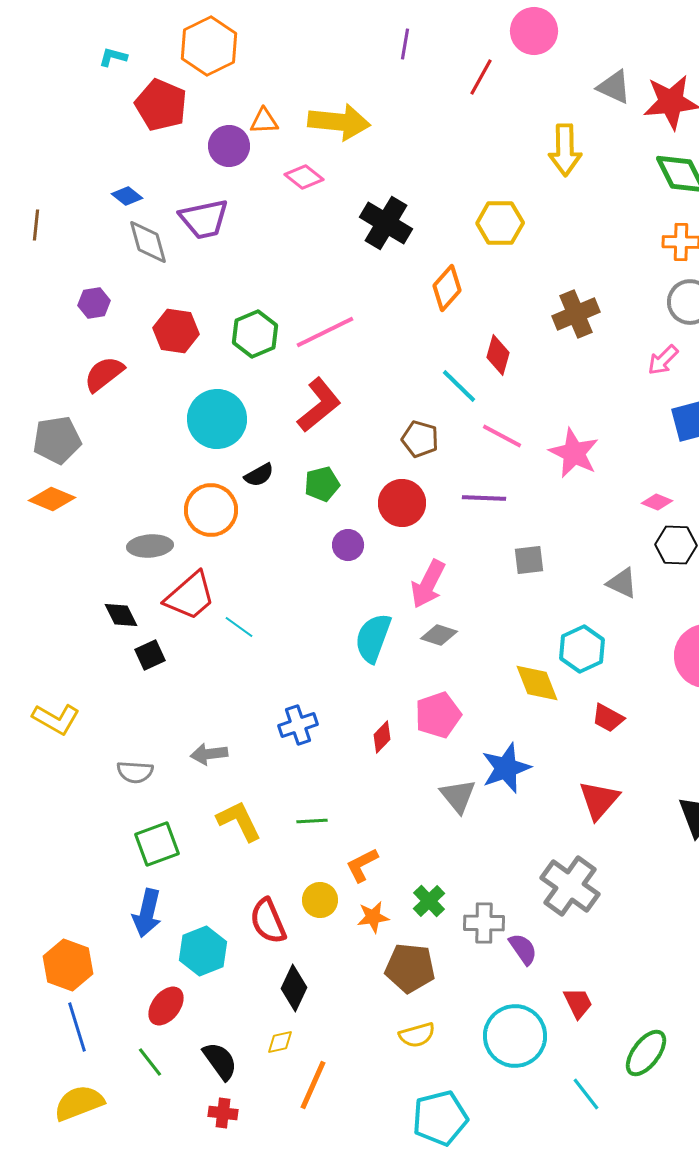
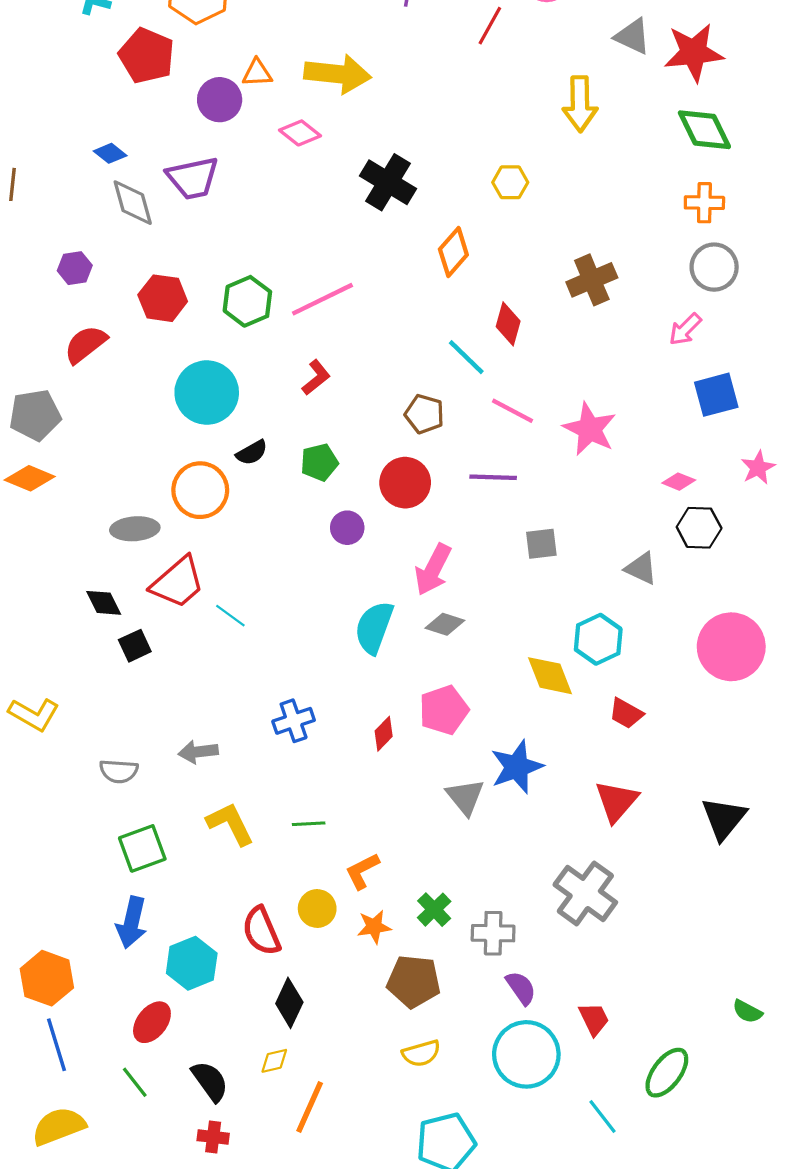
yellow hexagon: (500, 223) -> (510, 182), size x0.7
red L-shape: (319, 405) -> (316, 378), size x0.6
purple semicircle: (523, 949) -> (521, 988), moved

